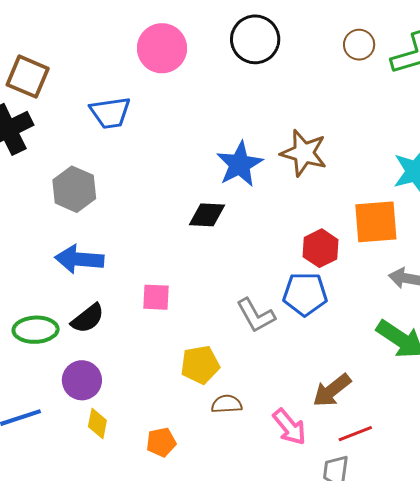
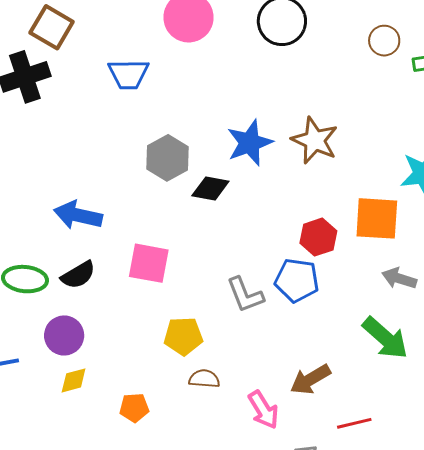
gray hexagon: (74, 189) -> (168, 158), moved
pink square: (156, 297) -> (149, 263), size x1.4
yellow diamond: (97, 423) -> (74, 380), turned 56
red line: (355, 434) -> (354, 423), moved

